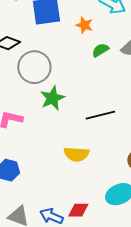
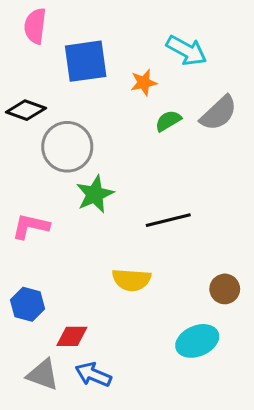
orange star: (84, 25) -> (144, 83), turned -30
red diamond: (78, 210) -> (72, 336), moved

